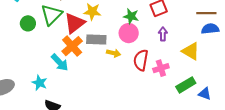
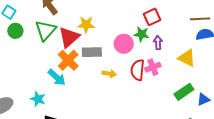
green star: (131, 16) -> (142, 34), moved
green circle: (28, 23) -> (15, 31), moved
yellow arrow: (114, 53) -> (109, 74), moved
pink cross: (161, 68) -> (153, 67), moved
blue triangle: (205, 94) -> (203, 99), turned -40

